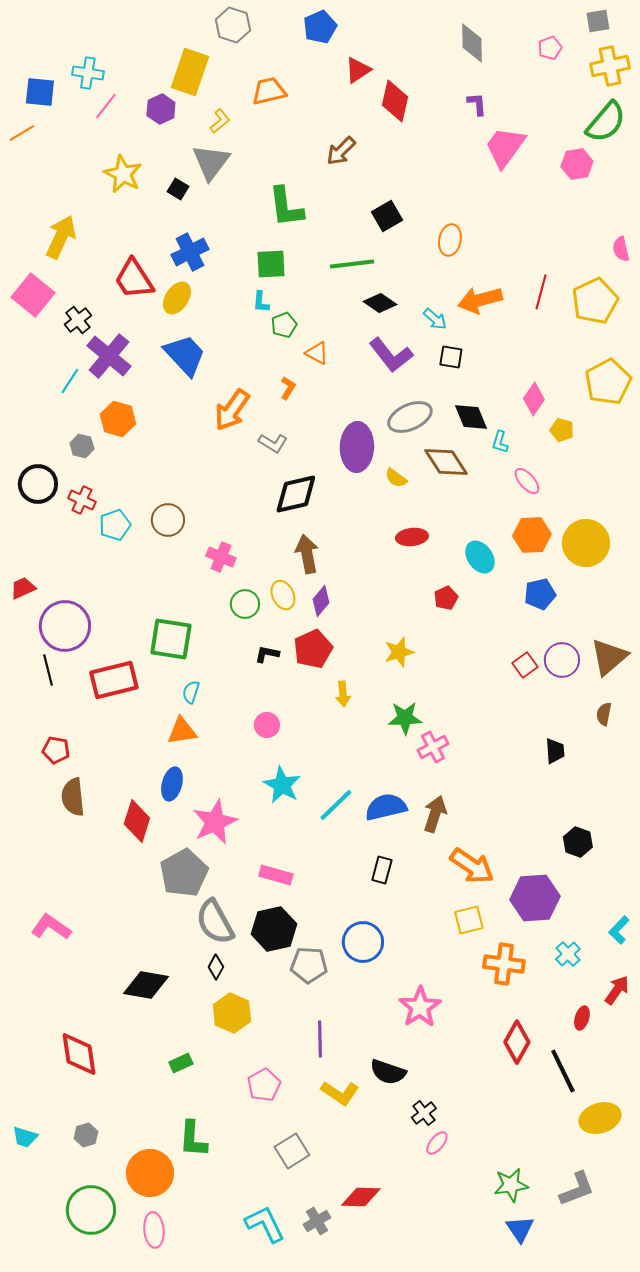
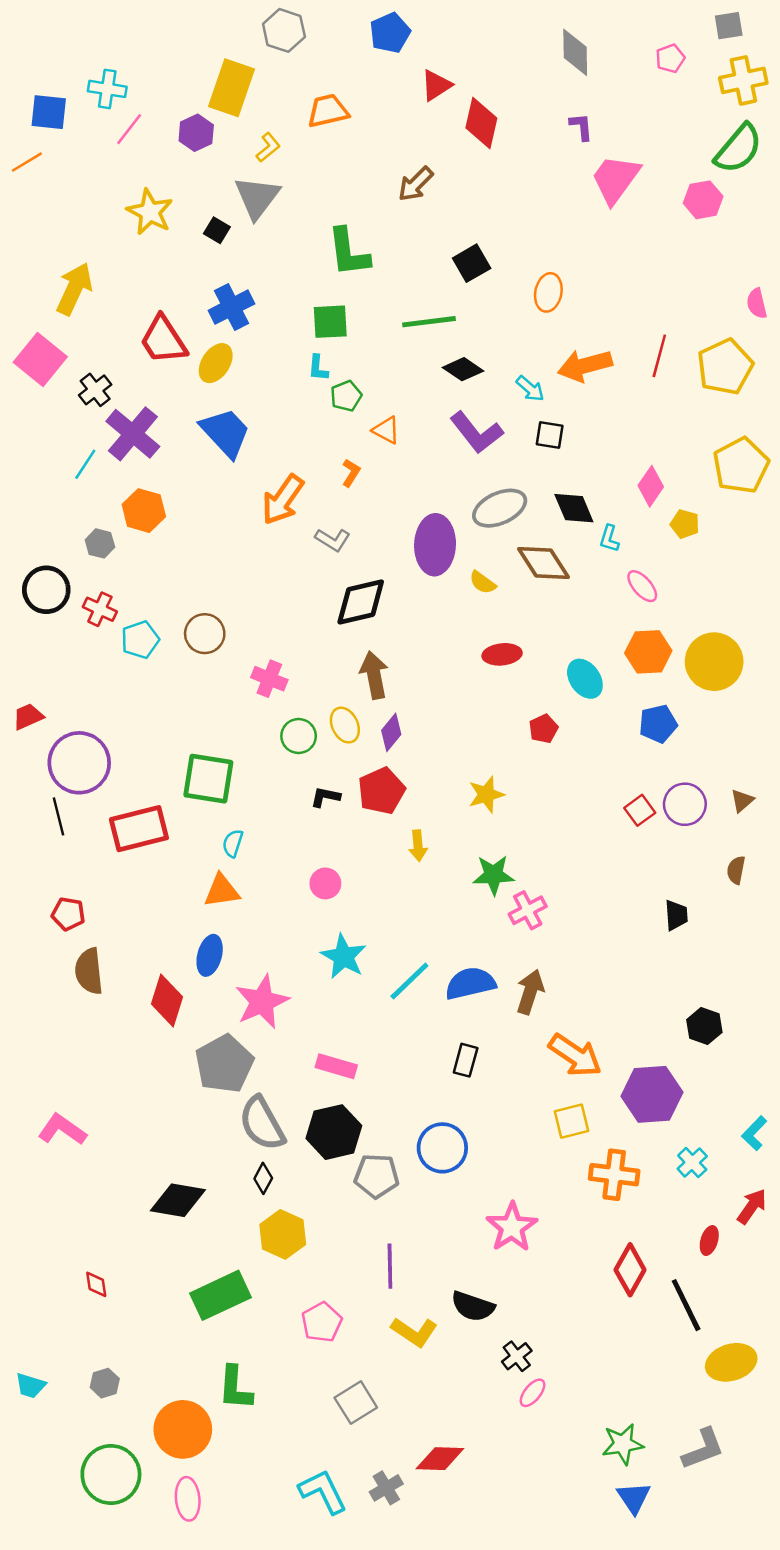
brown triangle: (609, 657) -> (742, 801), size x0.5
red diamond: (79, 1054) -> (96, 1284), size x0.5
green rectangle: (181, 1063) -> (221, 1295), size x2.0

